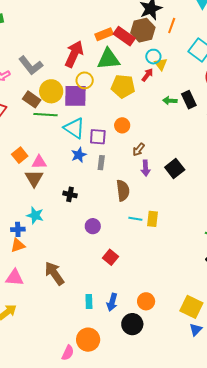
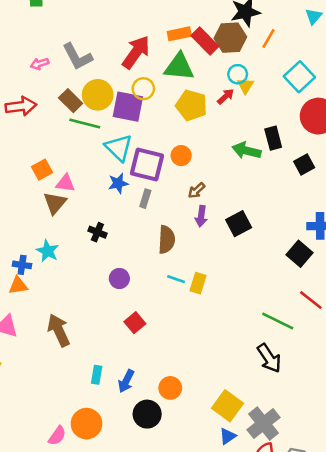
green arrow: (170, 101) -> (246, 151), moved, size x1.5
purple square: (98, 137) -> (147, 164), size x1.5

